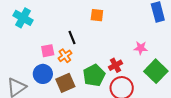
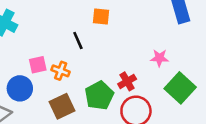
black line: (72, 37) -> (78, 41), moved
orange cross: (65, 56) -> (61, 71), turned -32
blue circle: (43, 74) -> (20, 88), moved

